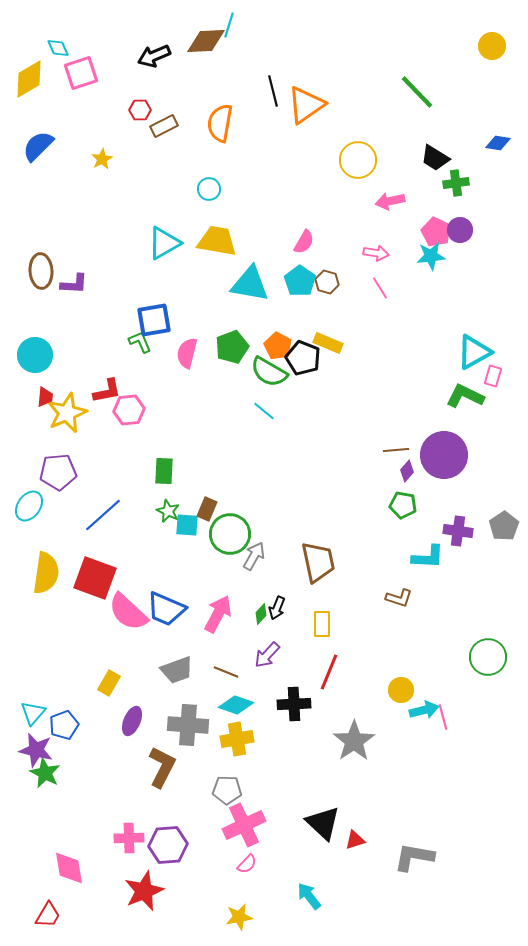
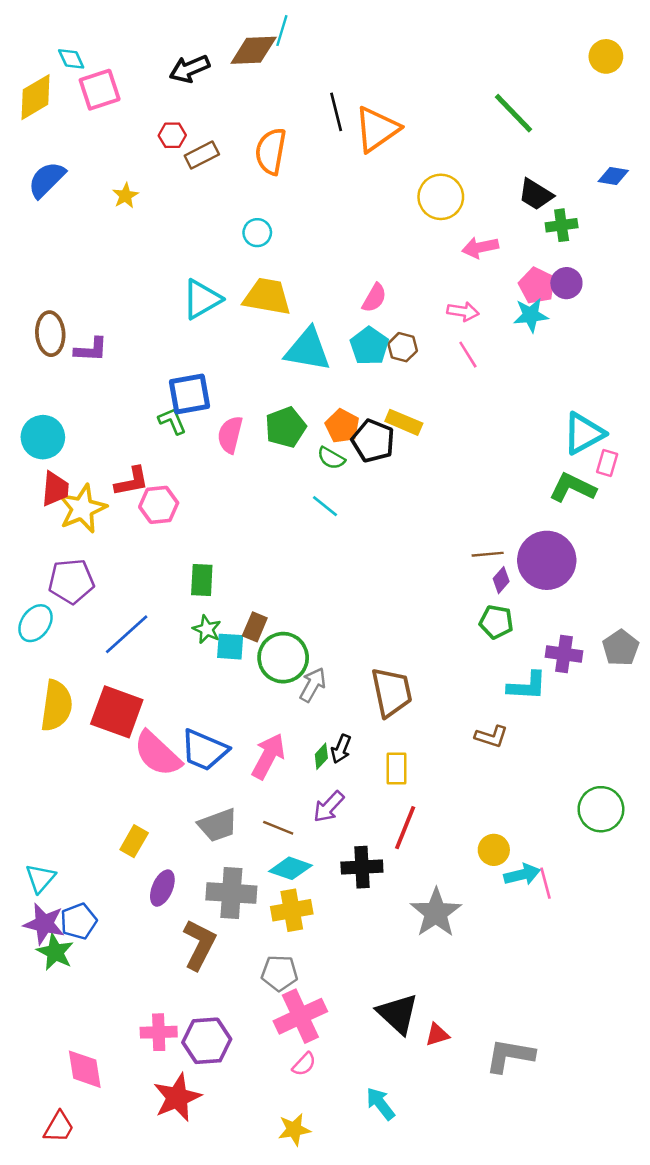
green semicircle: (269, 372) -> (331, 458), size x0.6
red trapezoid: (45, 397) -> (55, 489), size x1.4
blue pentagon: (64, 725) -> (79, 921), moved

